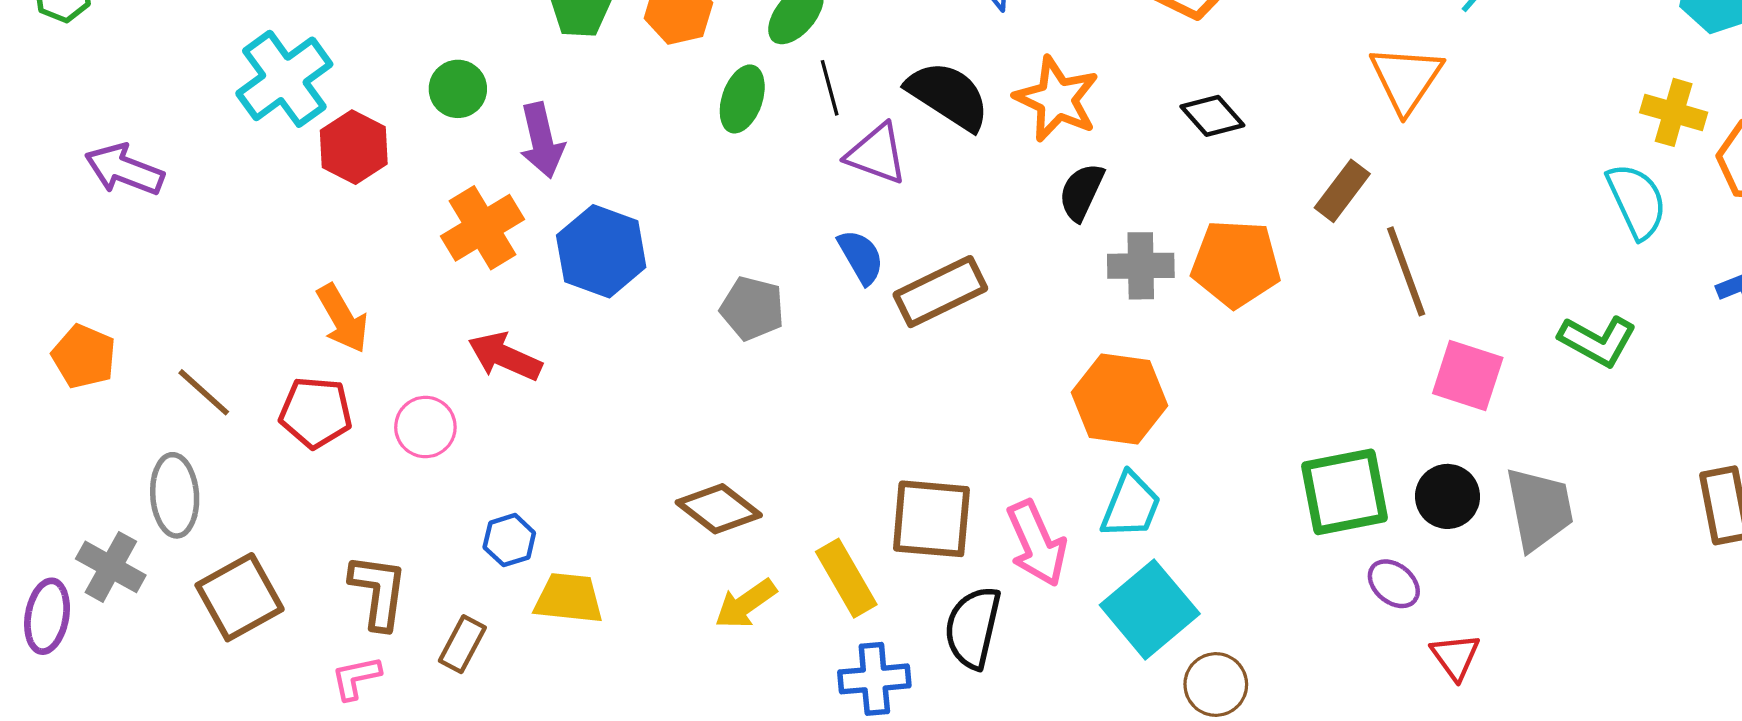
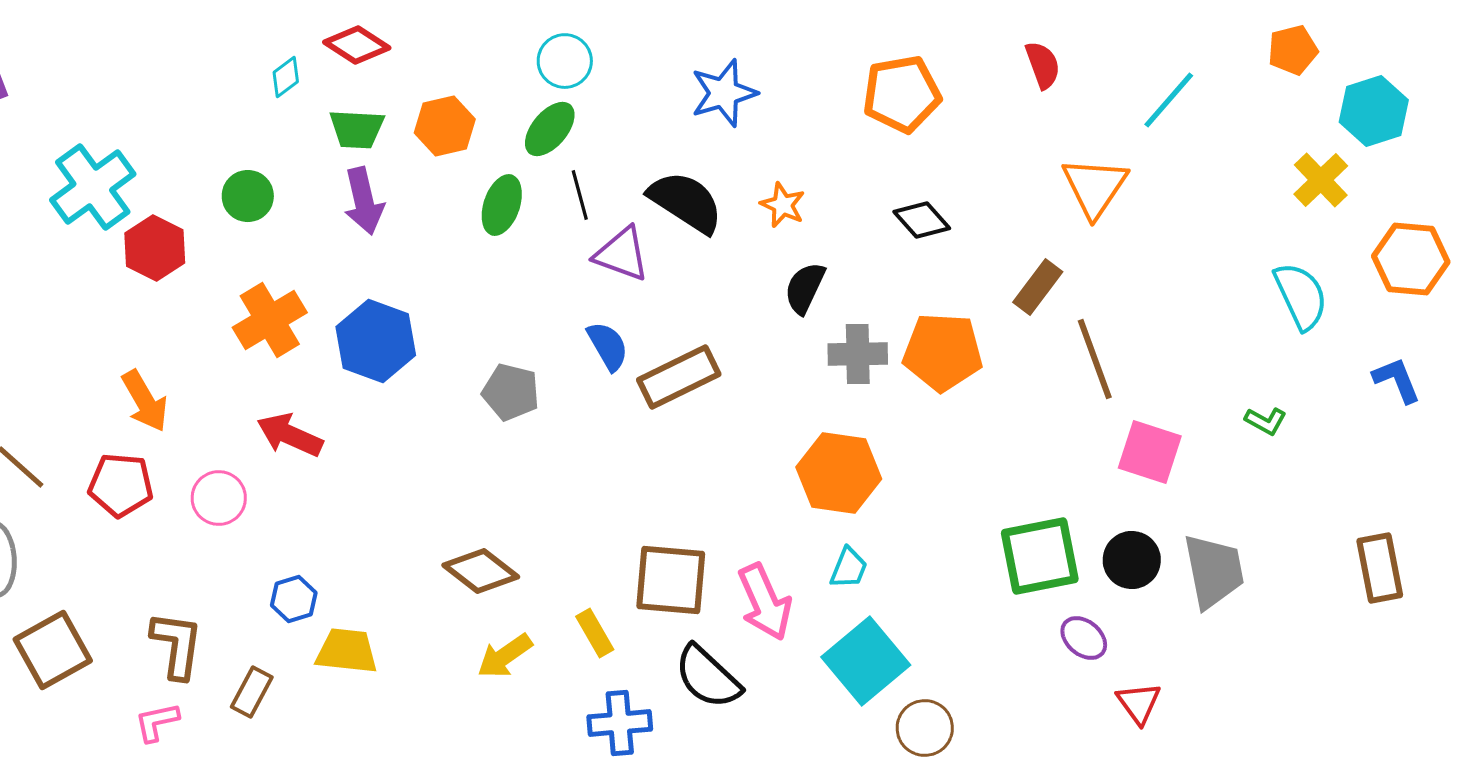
orange star: (1057, 99) -> (783, 205), size x0.6
yellow cross: (1674, 112) -> (1321, 180), moved, turned 30
purple arrow: (542, 140) -> (364, 201), moved
green L-shape: (1598, 341) -> (1266, 421), size x0.6
cyan trapezoid: (1131, 505) -> (849, 568), size x0.7
yellow rectangle: (846, 578) -> (595, 633), size x0.7
black semicircle: (973, 627) -> (708, 677), turned -60

